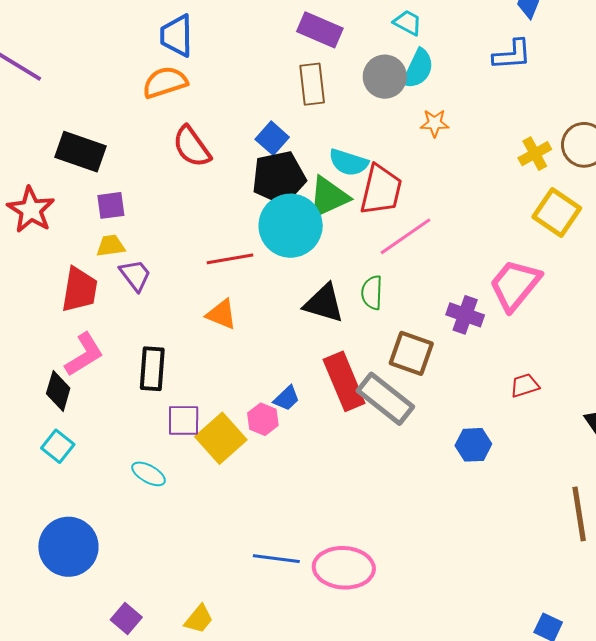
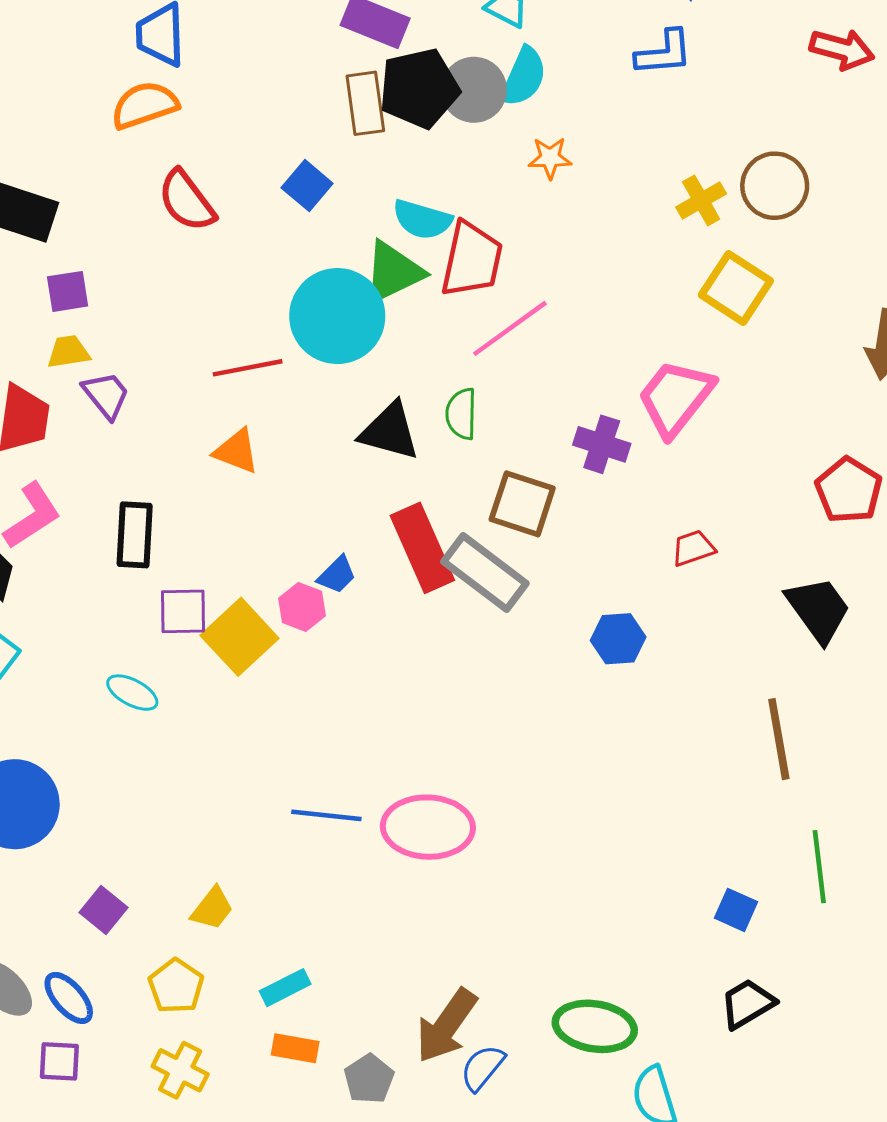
black pentagon: (279, 178) -> (419, 88), moved

